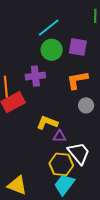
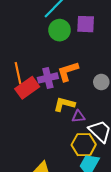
purple cross: (35, 76) -> (48, 78), moved
orange L-shape: (77, 80) -> (68, 71), moved

